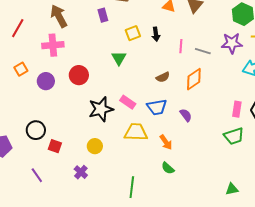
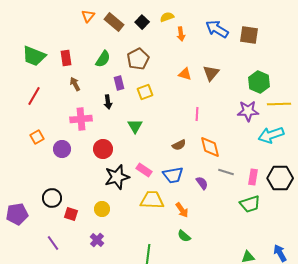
brown arrow: (59, 16) -> (75, 84), size x0.6
yellow square: (133, 33) -> (145, 92), moved
black arrow: (156, 34) -> (108, 102), moved
pink cross: (53, 45) -> (81, 119), moved
gray line: (203, 51) -> (226, 172), moved
red circle: (79, 75) -> (103, 149), moved
orange diamond: (194, 79) -> (210, 147), turned -70
yellow circle: (95, 146) -> (102, 209), moved

